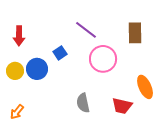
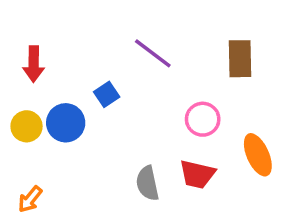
pink circle: (103, 59) -> (203, 119), moved, size x0.7
red trapezoid: (122, 106) -> (197, 174), moved

